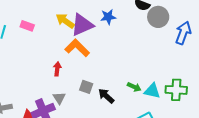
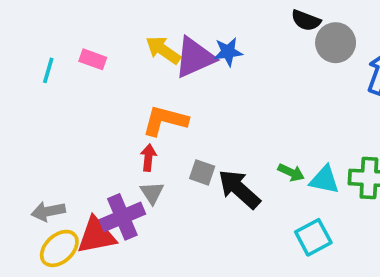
blue star: (108, 17) -> (228, 52), moved
orange L-shape: (77, 48) -> (165, 121), moved, turned -30
red arrow: (57, 69) -> (148, 158), moved
black arrow: (106, 96) -> (239, 189), size x1.4

